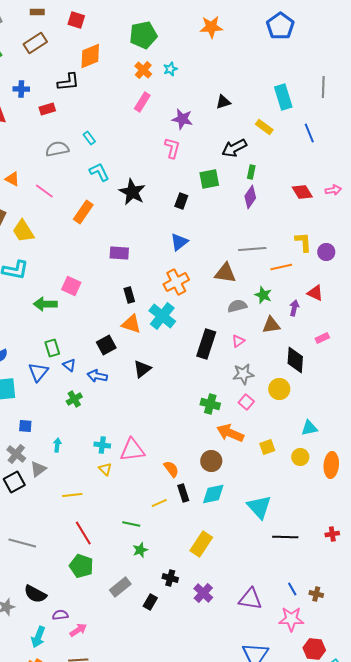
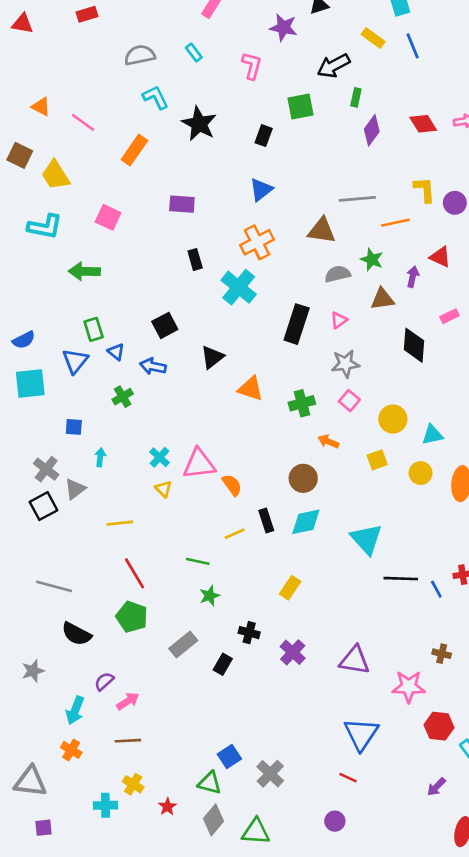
purple star: (182, 119) -> (283, 27), moved
blue line: (309, 133) -> (413, 46), moved
cyan rectangle: (89, 138) -> (194, 53), moved
gray semicircle: (57, 149) -> (140, 55), moved
purple diamond: (250, 197) -> (372, 130), moved
pink square: (71, 286) -> (108, 217), moved
orange triangle: (131, 324) -> (250, 389), moved
yellow circle: (279, 389) -> (393, 419), moved
green cross: (210, 404) -> (302, 403), turned -30
blue square: (25, 426) -> (74, 427), moved
orange arrow: (230, 433) -> (328, 441), size x0.6
cyan cross: (102, 445) -> (160, 457), turned 35
orange semicircle: (171, 469) -> (232, 485), moved
yellow rectangle: (201, 544) -> (290, 588), size x0.7
blue line: (292, 589) -> (436, 589), moved
black semicircle: (35, 594) -> (76, 634), moved
purple semicircle: (60, 615) -> (104, 681), turned -35

